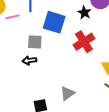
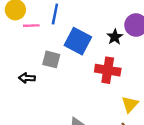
red cross: (84, 42) -> (108, 70), turned 30
black arrow: (29, 61) -> (27, 78), moved

